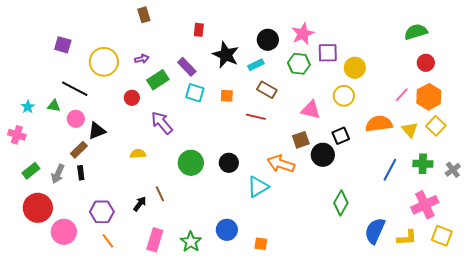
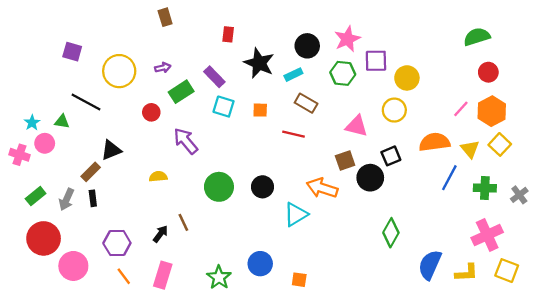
pink circle: (76, 119) -> (45, 143), moved
blue line: (390, 170) -> (449, 178), moved
pink rectangle: (155, 240) -> (163, 275), moved

